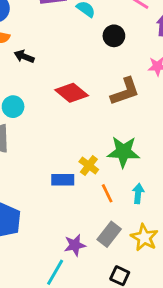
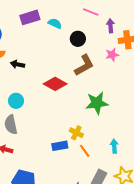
brown L-shape: (125, 91) -> (84, 65), moved
green star: (123, 152) -> (97, 103), moved
orange line: (107, 193) -> (85, 151), moved

